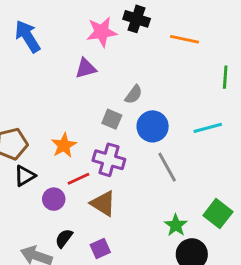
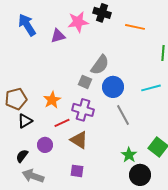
purple triangle: (86, 68) -> (58, 36), moved
gray semicircle: (134, 94) -> (100, 65), size x1.5
purple circle: (54, 199) -> (45, 145), moved
black semicircle: (64, 238) -> (22, 156), moved
purple square: (100, 248) -> (77, 171), turned 32

